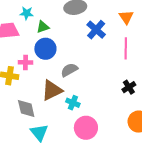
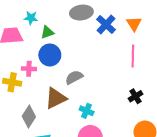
blue cross: (96, 30) -> (106, 24), moved
cyan cross: (73, 103) -> (87, 111), moved
gray diamond: (26, 108) -> (29, 116), turned 45

